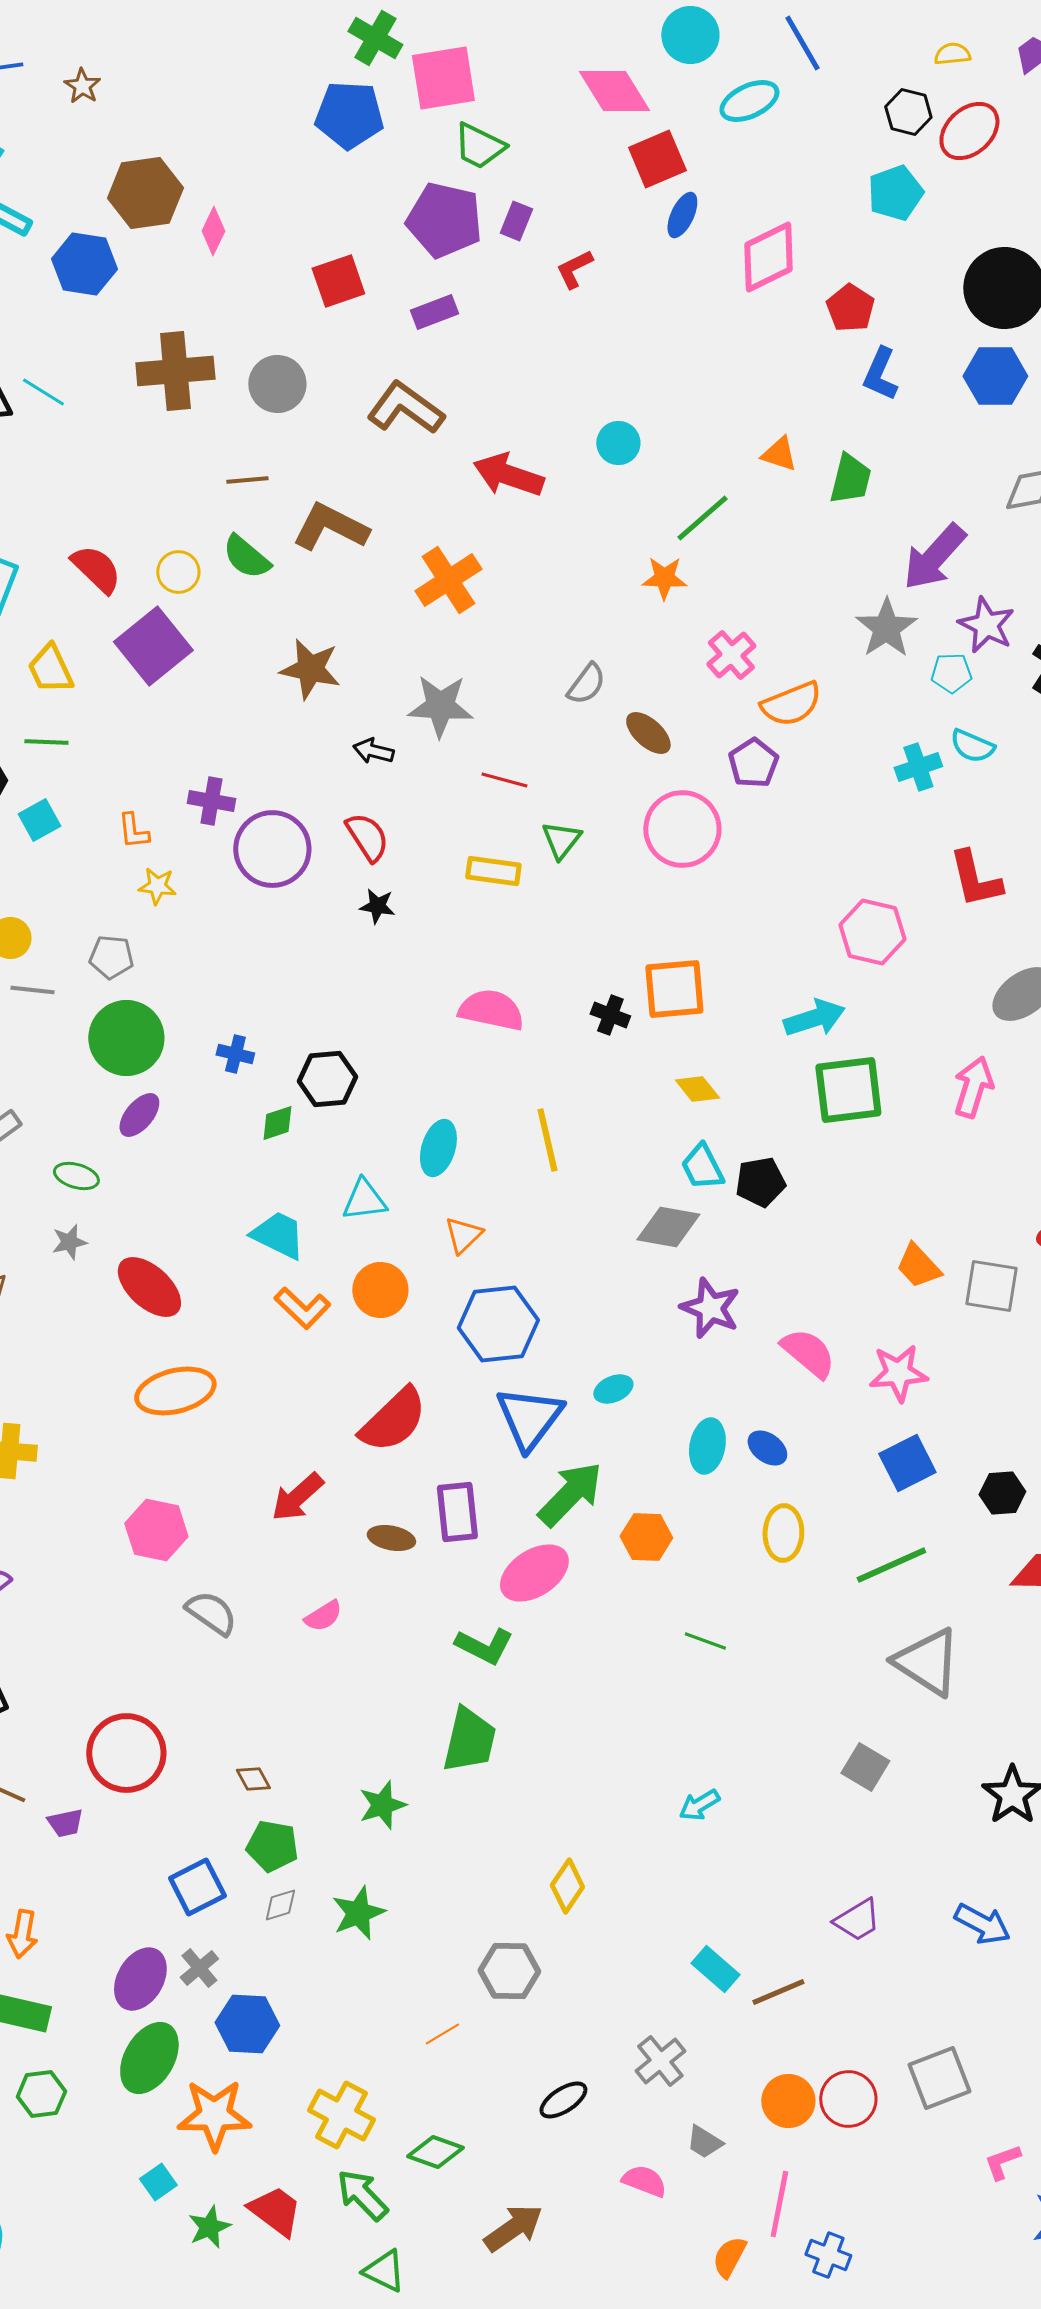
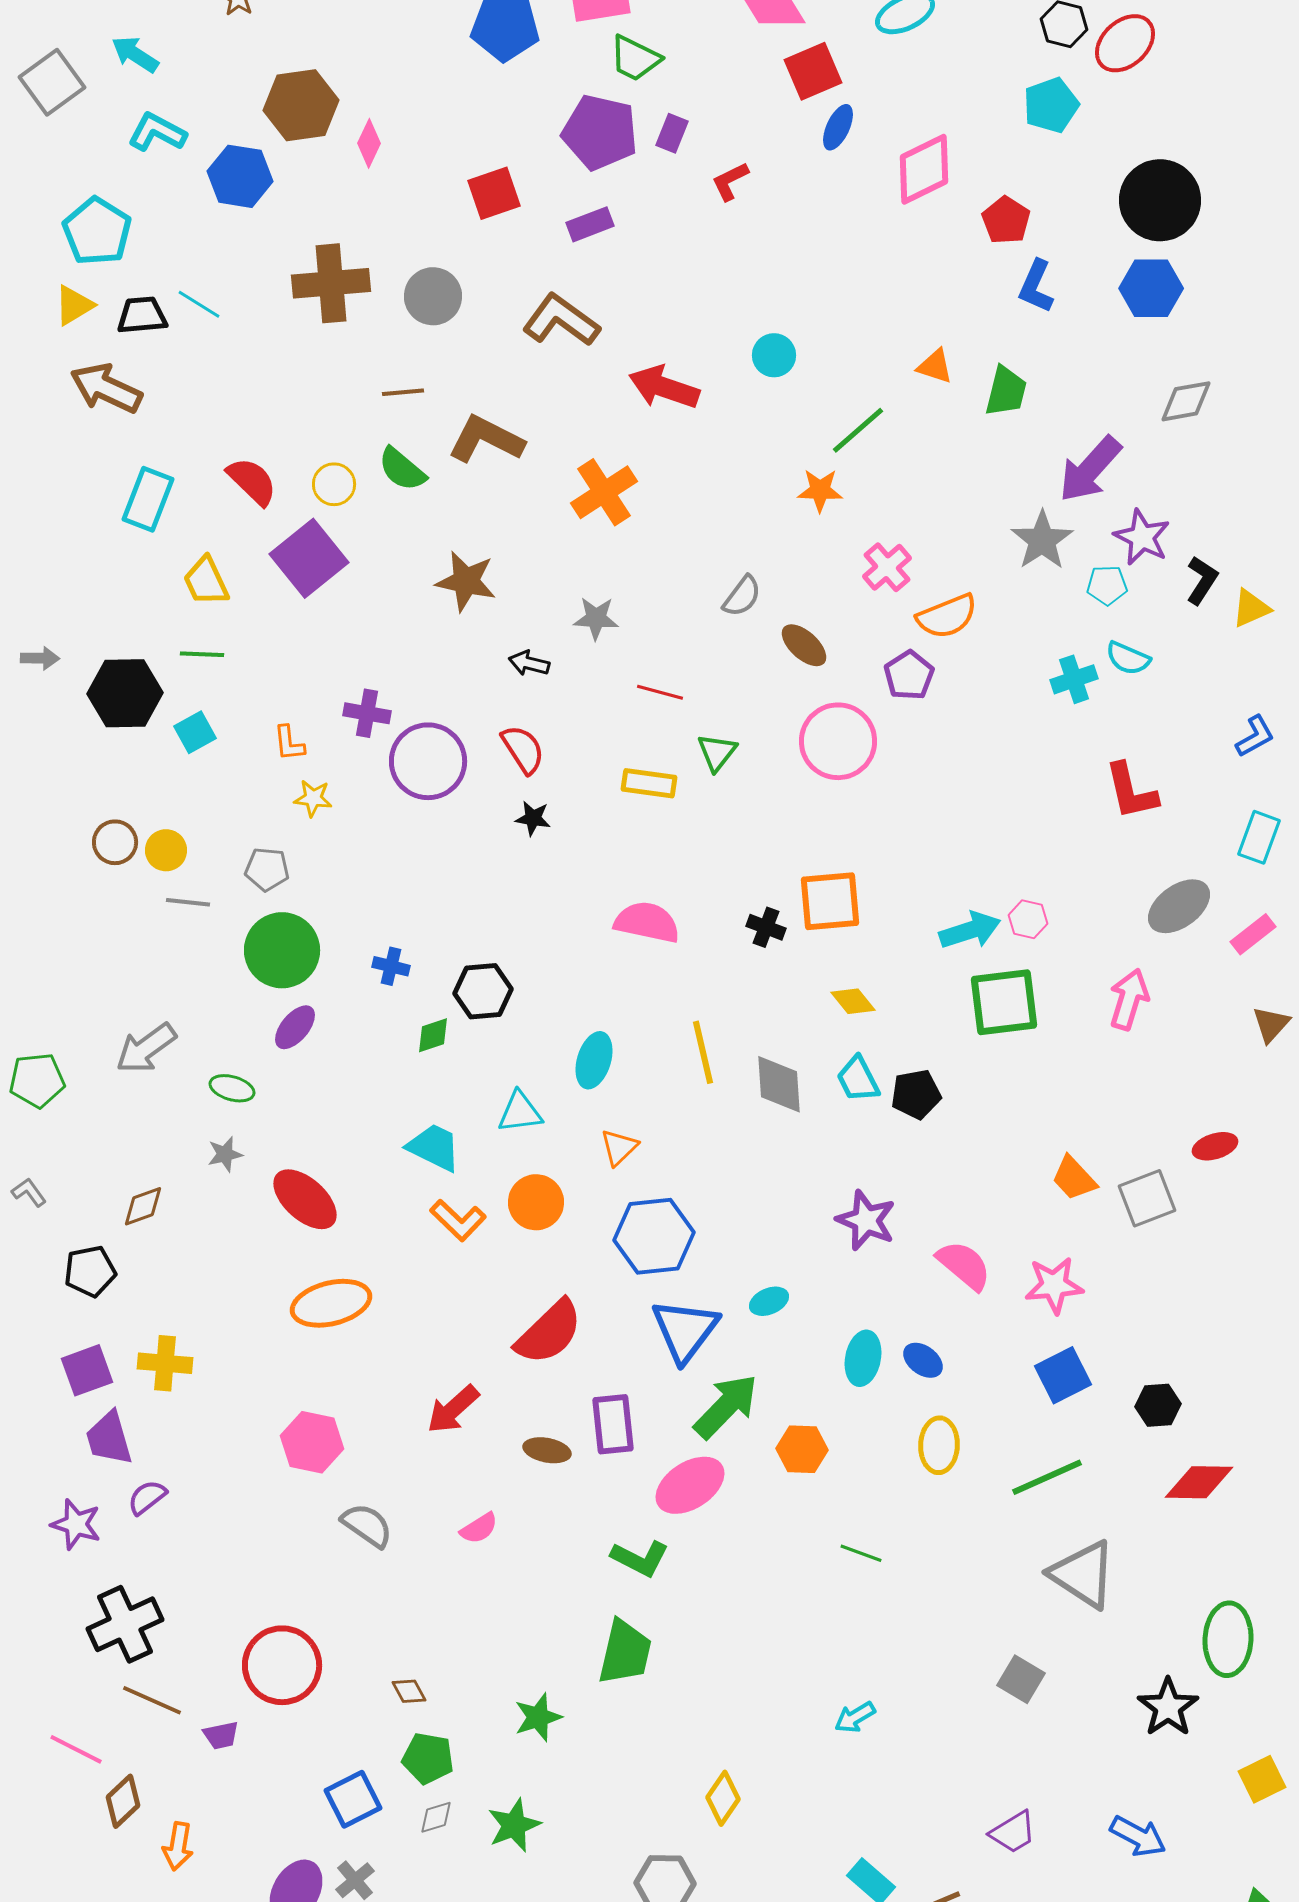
gray star: (440, 706) -> (596, 618), size x0.7
pink hexagon: (872, 932) -> (1028, 919), moved, size x0.6
gray diamond: (668, 1227) -> (779, 1084), moved, turned 76
gray square: (991, 1286) -> (1147, 1198), turned -30

